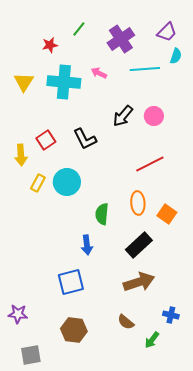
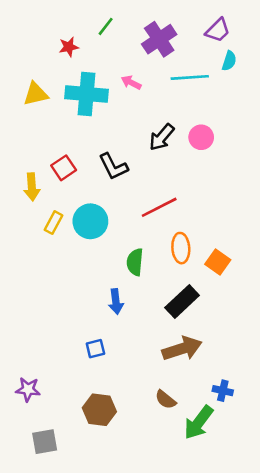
yellow triangle: (24, 82) -> (36, 94), turned 45
red line: (150, 164) -> (159, 207), moved
blue square: (71, 282) -> (95, 349), size x0.6
green arrow: (152, 340) -> (199, 422), size x1.6

